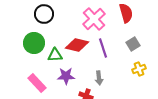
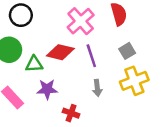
yellow cross: (139, 69) -> (134, 81), size x1.6
gray arrow: (99, 78) -> (97, 88), moved

